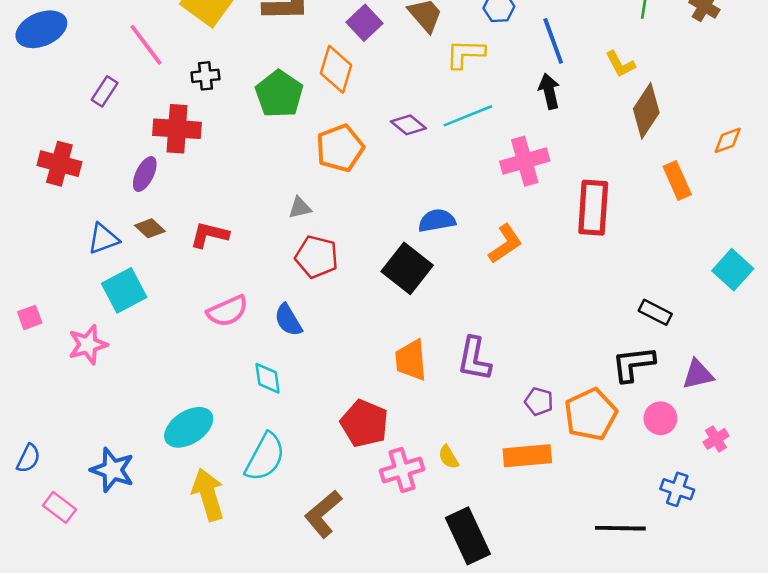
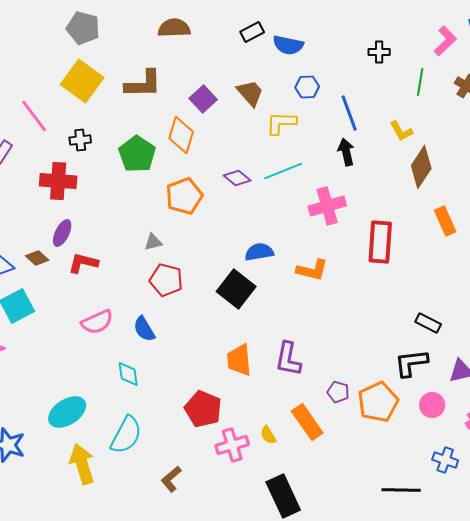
purple ellipse: (145, 174) -> (62, 233), moved
orange L-shape: (505, 244) -> (312, 270), turned 48
orange rectangle: (527, 456) -> (307, 422), moved, turned 60
brown L-shape: (323, 514) -> (171, 479), size x0.7

